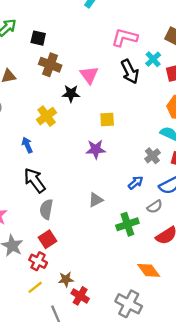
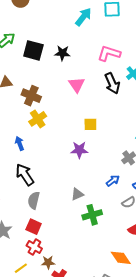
black square: (38, 38) -> (33, 50), size x1.5
brown cross: (50, 65) -> (31, 96), moved
black star: (71, 94) -> (62, 53), moved
green cross: (127, 224) -> (92, 215), moved
red square: (47, 239) -> (34, 227), turned -35
red cross: (38, 261) -> (34, 247), moved

